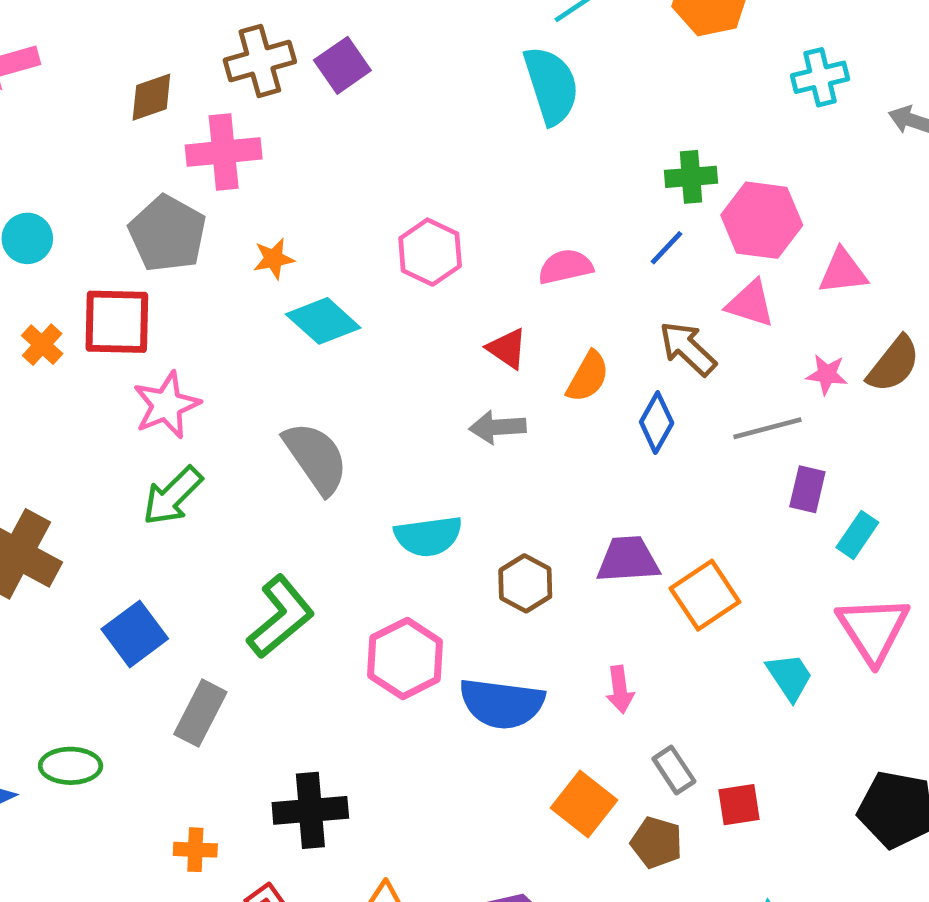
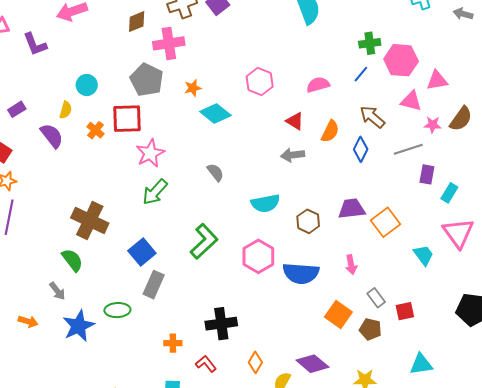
pink triangle: (750, 304) -> (411, 101), moved
gray semicircle: (316, 458) -> (215, 172), size x0.6
gray rectangle: (200, 713) -> (154, 285), moved

